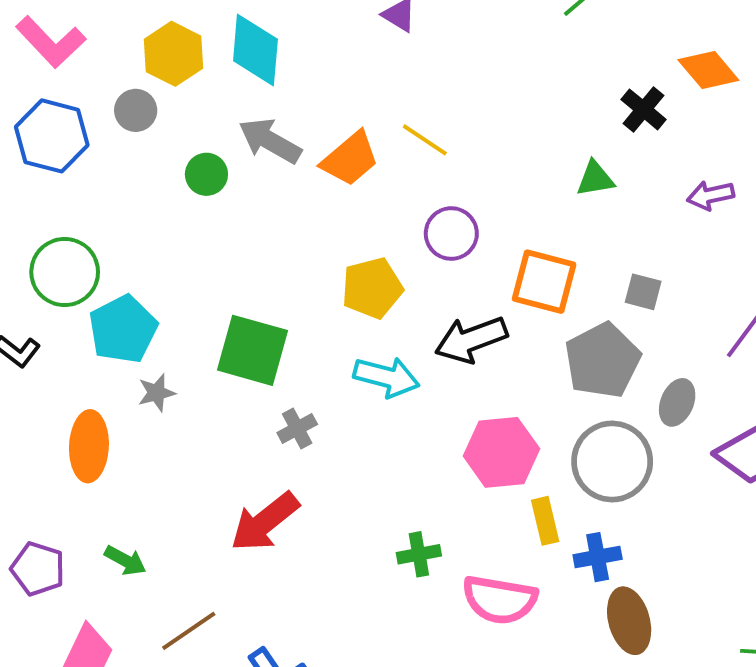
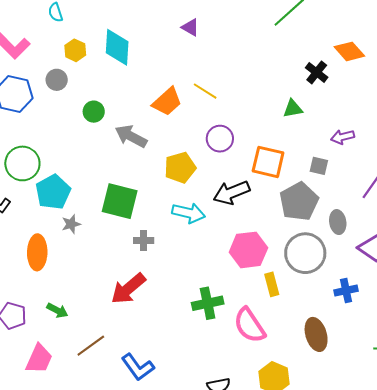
yellow hexagon: (173, 54) -> (75, 50), size x0.7
gray arrow: (270, 141) -> (131, 136), moved
purple arrow: (710, 195) -> (343, 137), moved
gray ellipse: (677, 402) -> (338, 222), turned -30
gray cross: (297, 429) -> (144, 240), turned 30
green cross: (419, 554) -> (208, 303), size x1.4
blue cross: (598, 557) -> (346, 291), moved
pink semicircle: (500, 600) -> (250, 325), turned 48

